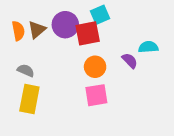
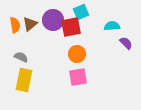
cyan semicircle: (148, 47) -> (112, 26), moved
purple semicircle: (130, 61) -> (126, 43), moved

